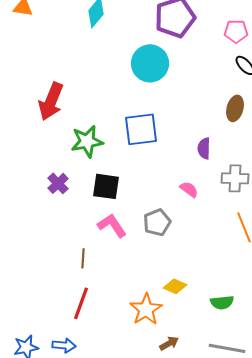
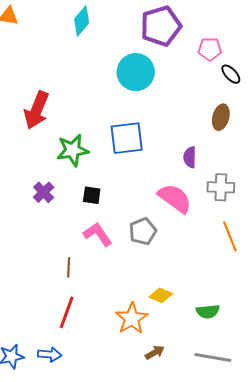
pink pentagon: (236, 31) -> (210, 49), moved
black square: (106, 186) -> (92, 195), size x0.7
pink semicircle: (189, 189) -> (175, 198), size x1.8

